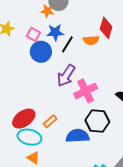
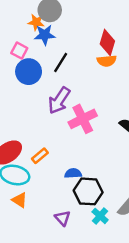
blue star: (55, 32) -> (45, 35), moved
orange semicircle: (91, 40) -> (107, 61), moved
black hexagon: (97, 121) -> (88, 191), moved
blue semicircle: (78, 136) -> (73, 173), size x0.6

